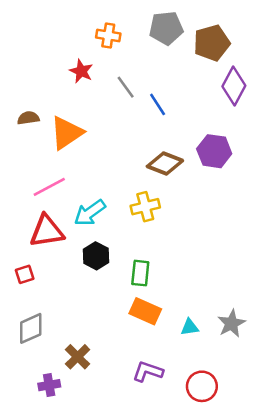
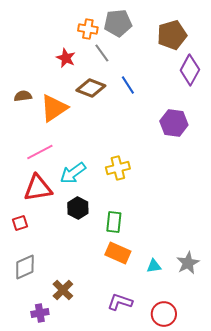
gray pentagon: (166, 28) -> (118, 23), moved
gray line: (126, 87) -> (102, 53), moved
brown diamond: (165, 163) -> (91, 88), moved

